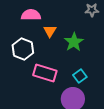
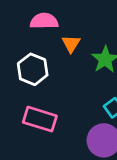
pink rectangle: (45, 73) -> (40, 119), moved

